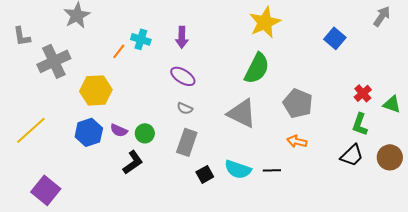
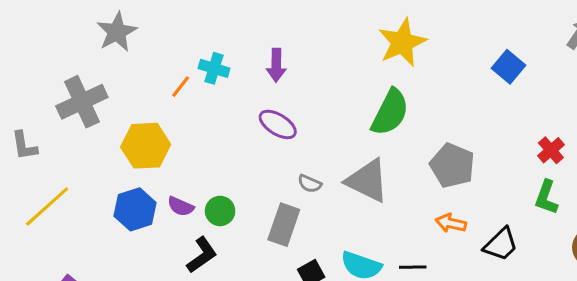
gray L-shape: (22, 36) -> (24, 146), moved
gray semicircle: (185, 108) -> (310, 184), moved
black trapezoid: (352, 155) -> (501, 244), moved

